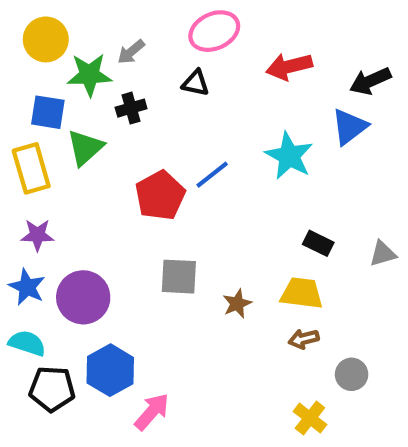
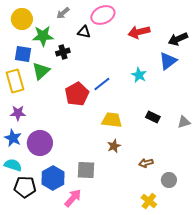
gray arrow: (131, 52) -> (63, 13), moved
black triangle: (196, 83) -> (84, 32), moved
cyan star: (289, 156) -> (139, 75), size x0.7
gray square: (179, 277) -> (86, 170), moved
yellow trapezoid: (302, 293) -> (112, 120), moved

